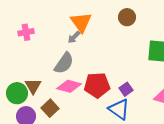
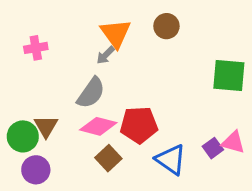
brown circle: (127, 17) -> (166, 26), moved
purple square: (126, 89) -> (213, 148), moved
brown square: (50, 108) -> (108, 158), moved

